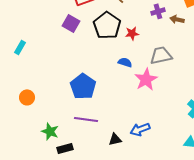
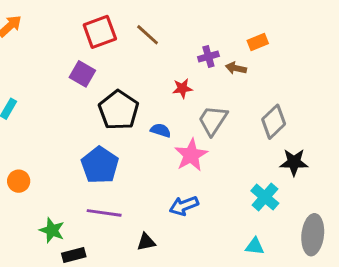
black pentagon: (107, 25) -> (119, 110), moved
red star: (132, 33) -> (182, 88), moved
gray trapezoid: (161, 55) -> (213, 120), turned -45
blue arrow: (140, 129) -> (184, 206), moved

